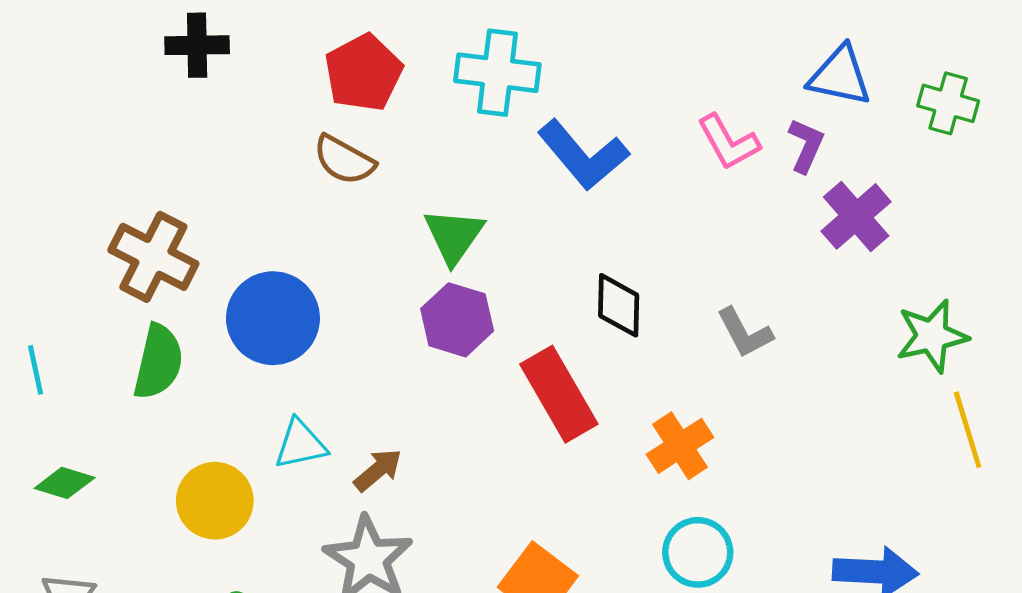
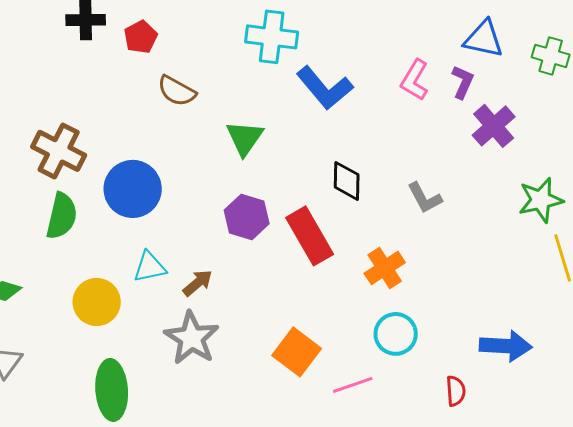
red pentagon: (363, 73) -> (141, 37), moved, size x0.7
pink L-shape: (728, 142) -> (415, 80), turned 60
purple hexagon: (457, 320) -> (247, 217), moved

